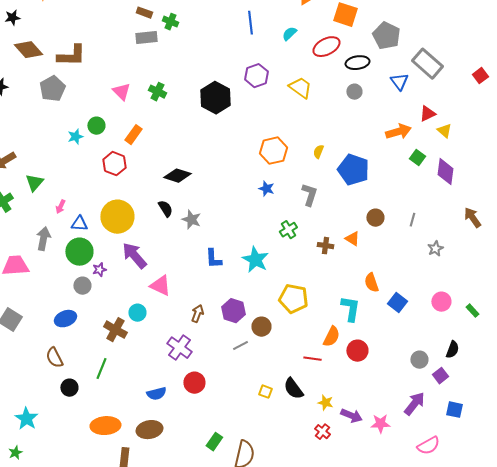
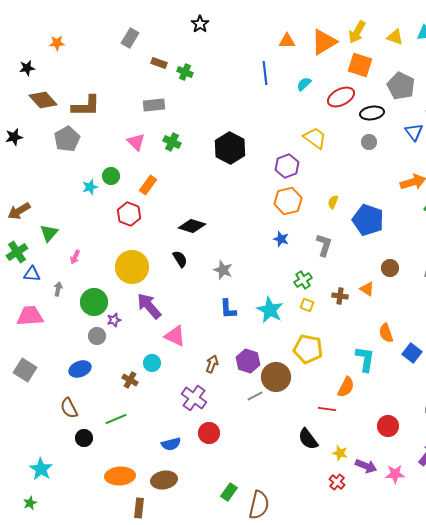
gray rectangle: (146, 38) -> (154, 105), moved
purple hexagon: (256, 76) -> (287, 166), moved
gray star: (191, 220) -> (223, 270), moved
blue triangle: (79, 224) -> (32, 274), moved
gray arrow: (43, 239) -> (58, 289), size x0.6
brown circle: (261, 327) -> (276, 377), size x1.5
brown cross: (115, 330) -> (130, 380), size x0.7
red circle: (357, 351) -> (388, 426), moved
green line: (101, 369) -> (116, 419), turned 45
yellow square: (265, 392) -> (307, 305), moved

